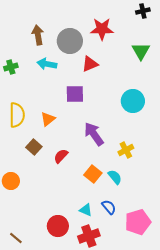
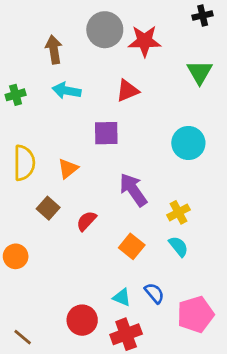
gray circle: (70, 41) -> (105, 30), moved
cyan semicircle: (115, 177) -> (178, 246), moved

